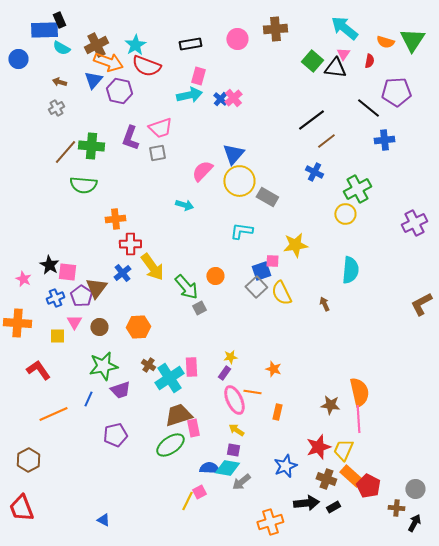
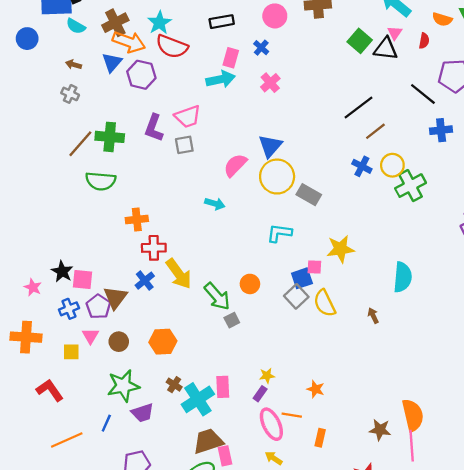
blue cross: (220, 99) -> (261, 48), moved
gray cross: (56, 108) -> (70, 94), turned -35
yellow circle: (345, 214) -> (392, 165), moved

